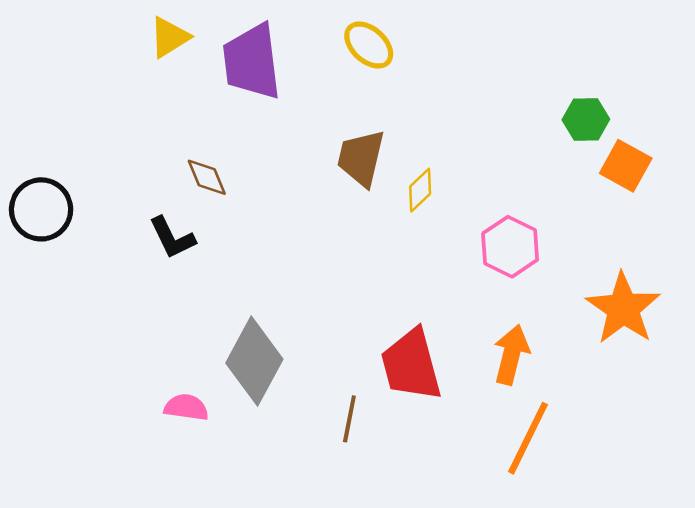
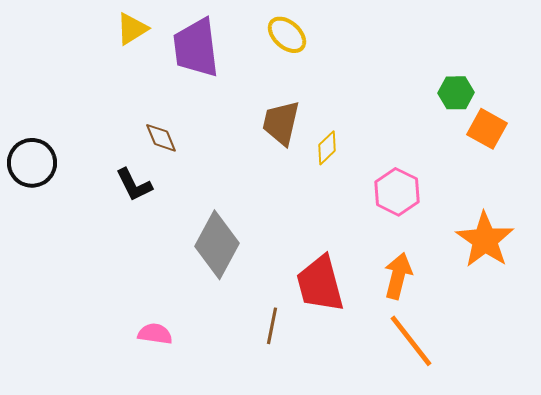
gray diamond: (254, 361) -> (217, 245), moved
pink semicircle: (186, 407) -> (155, 334), moved
orange line: (528, 438) -> (411, 341), turned -64

